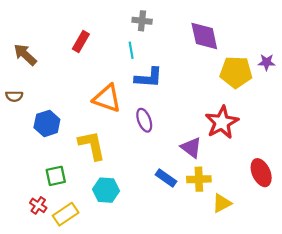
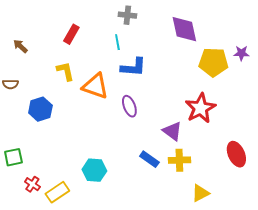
brown arrow: (25, 55) -> (20, 46), size x0.7
yellow L-shape: (92, 145) -> (65, 71), moved, size x0.7
green square: (56, 176) -> (13, 157), moved
yellow triangle: (222, 203) -> (200, 193), moved

